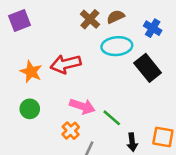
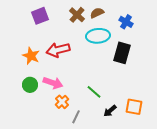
purple square: (20, 20) -> (40, 16), moved
black rectangle: (148, 68) -> (122, 53), turned 55
pink arrow: (82, 106) -> (53, 83), moved
black arrow: (132, 142) -> (110, 111), turned 56

